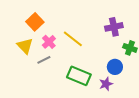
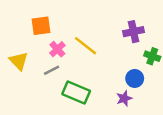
orange square: (35, 22) -> (41, 26), turned 36
yellow triangle: (25, 46) -> (19, 61), moved
green rectangle: (79, 76) -> (76, 93), moved

